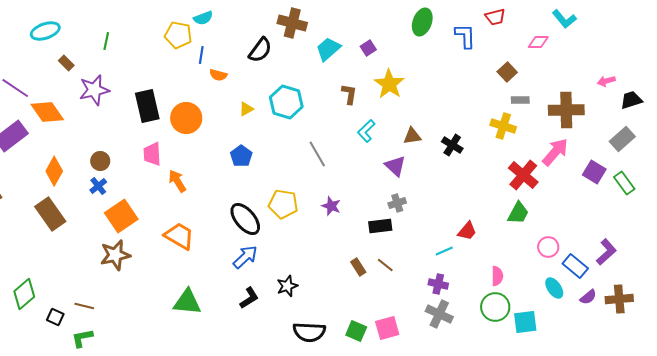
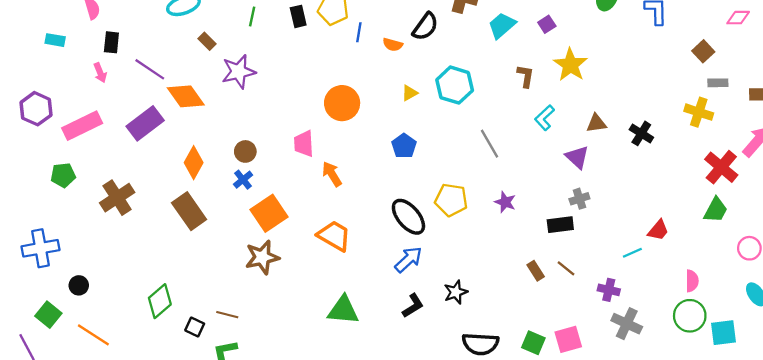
orange semicircle: (218, 75) -> (393, 45), moved
black rectangle: (147, 106) -> (298, 16), moved, size x0.6
purple cross: (438, 284) -> (609, 290), moved

